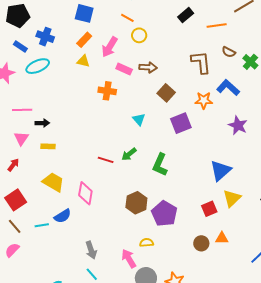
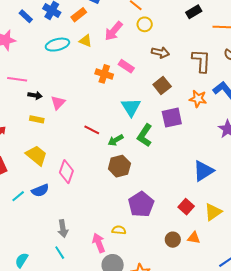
orange rectangle: (84, 40) -> (79, 15), moved
cyan ellipse: (38, 66) -> (57, 45), moved
brown arrow: (148, 67) -> (160, 52), moved
pink rectangle: (124, 69) -> (126, 66), moved
cyan triangle: (139, 119) -> (131, 107), size x1.5
pink triangle: (21, 138) -> (58, 103), moved
red line: (106, 160) -> (92, 130), moved
green L-shape: (160, 165) -> (145, 135), moved
yellow triangle: (232, 198) -> (213, 212), moved
brown hexagon: (136, 203) -> (119, 166), moved
red square: (209, 209) -> (186, 207), turned -35
cyan line: (42, 225) -> (18, 196), turned -40

